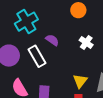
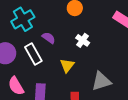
yellow triangle: (80, 81) -> (67, 66), moved

